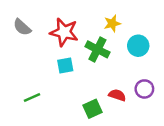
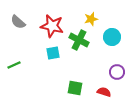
red semicircle: (117, 95) -> (104, 92), moved
green line: (32, 98) -> (14, 65), moved
green square: (93, 109) -> (75, 88), turned 35

